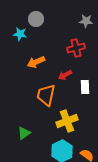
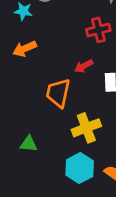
orange arrow: (36, 62) -> (25, 49), moved
green triangle: (24, 133) -> (29, 144), turned 40

